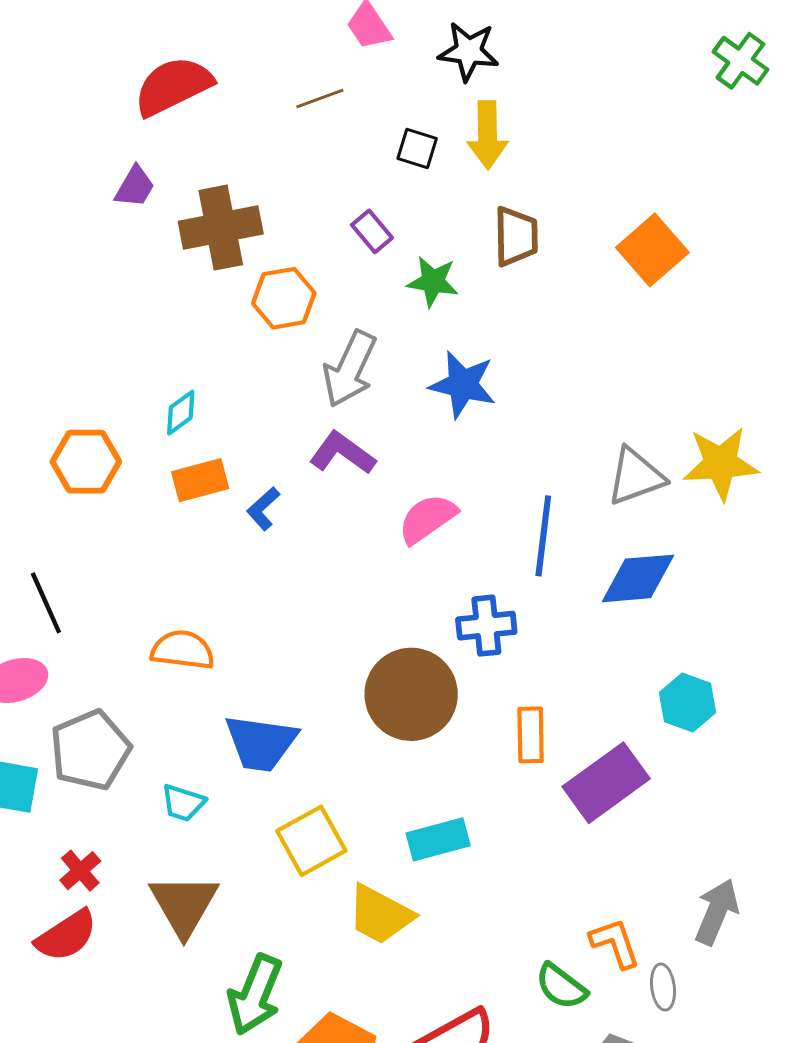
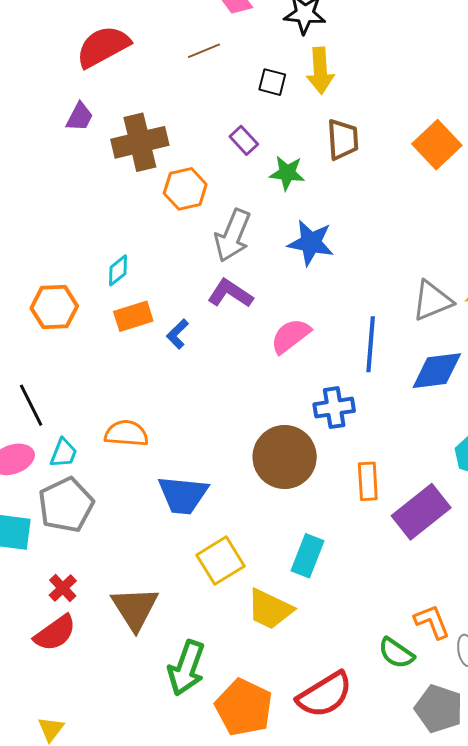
cyan trapezoid: (183, 803) -> (64, 453), moved, turned -84
cyan rectangle: (438, 839) -> (307, 556), turned -51

